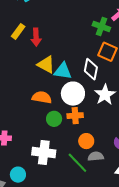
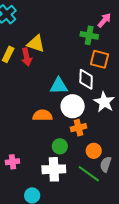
yellow triangle: (46, 65) -> (36, 44), moved
green circle: (54, 119) -> (60, 146), moved
gray semicircle: (96, 156) -> (106, 164), turned -56

